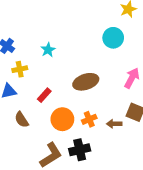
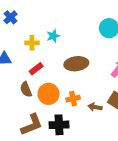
cyan star: (48, 50) -> (53, 36), moved
yellow cross: (20, 69) -> (32, 43), moved
brown semicircle: (22, 120) -> (26, 89), moved

